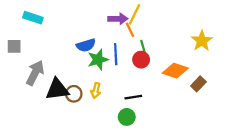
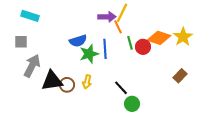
gray square: (14, 46) -> (21, 42), moved
red circle: (141, 60) -> (143, 47), moved
orange diamond: (175, 71) -> (159, 38), moved
black line: (133, 97) -> (121, 88), turned 56
green circle: (127, 117) -> (132, 104), moved

